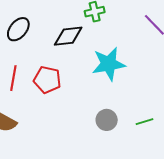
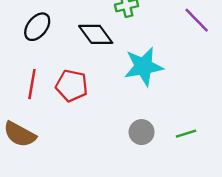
black diamond: (68, 36) -> (96, 34), turned 60

